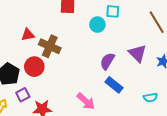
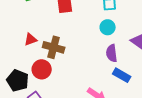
cyan circle: (97, 25) -> (108, 27), moved
purple semicircle: (107, 61) -> (112, 53), turned -30

